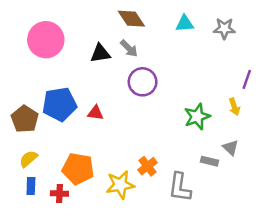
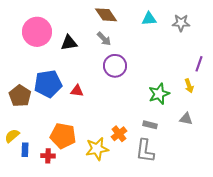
black triangle: (100, 53) -> (69, 43), moved
gray triangle: (231, 148) -> (186, 119), turned -32
yellow semicircle: (28, 159) -> (12, 136), moved
gray rectangle: (210, 161) -> (150, 125), moved

